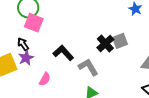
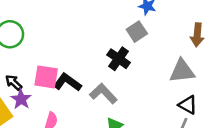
pink square: (34, 23) -> (46, 77), moved
gray square: (120, 41) -> (137, 32), moved

